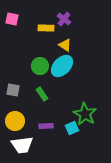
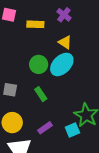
yellow rectangle: (46, 28) -> (35, 24), moved
purple rectangle: (46, 126) -> (45, 128), turned -32

